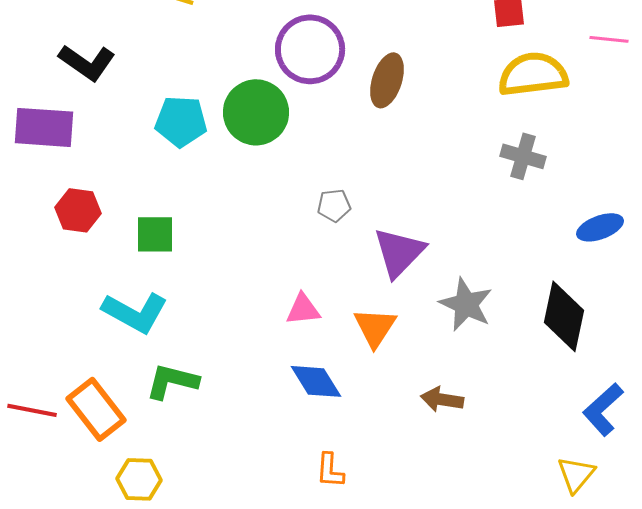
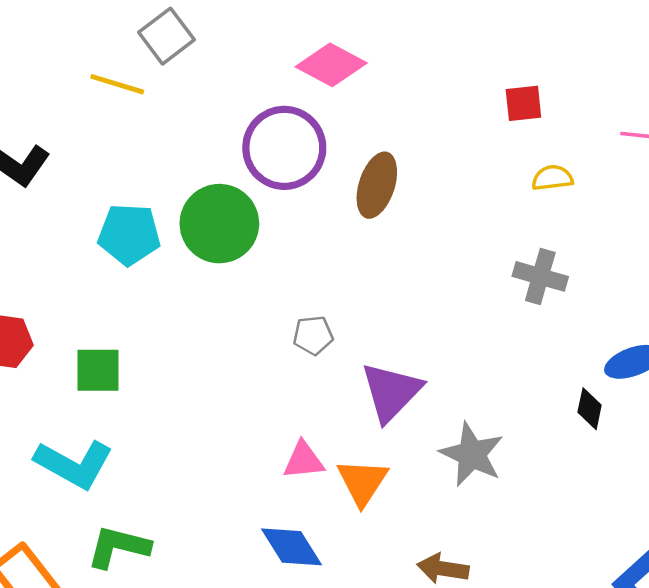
yellow semicircle: (533, 74) -> (552, 178), size x0.5
pink triangle: (303, 309) -> (304, 460), moved
black diamond: (564, 316) -> (590, 409), moved, size x0.5

